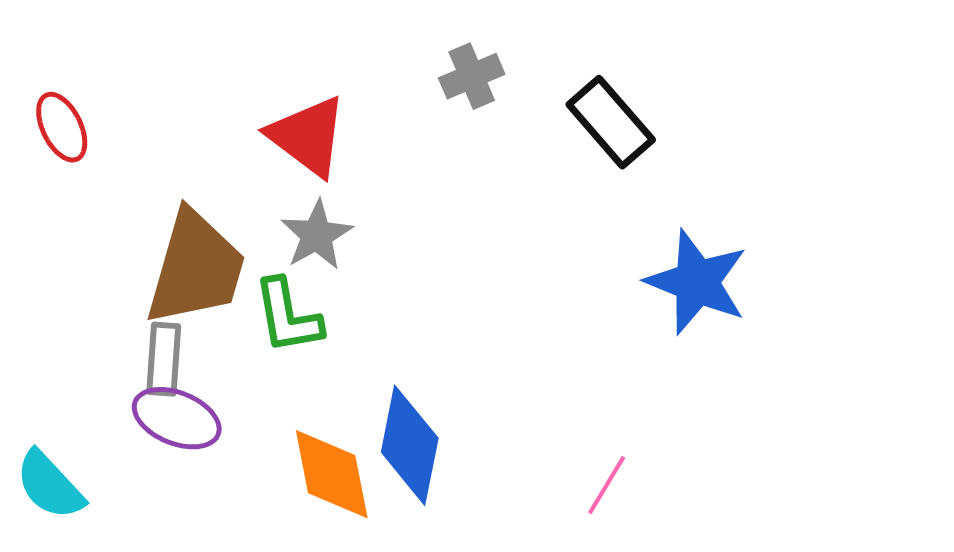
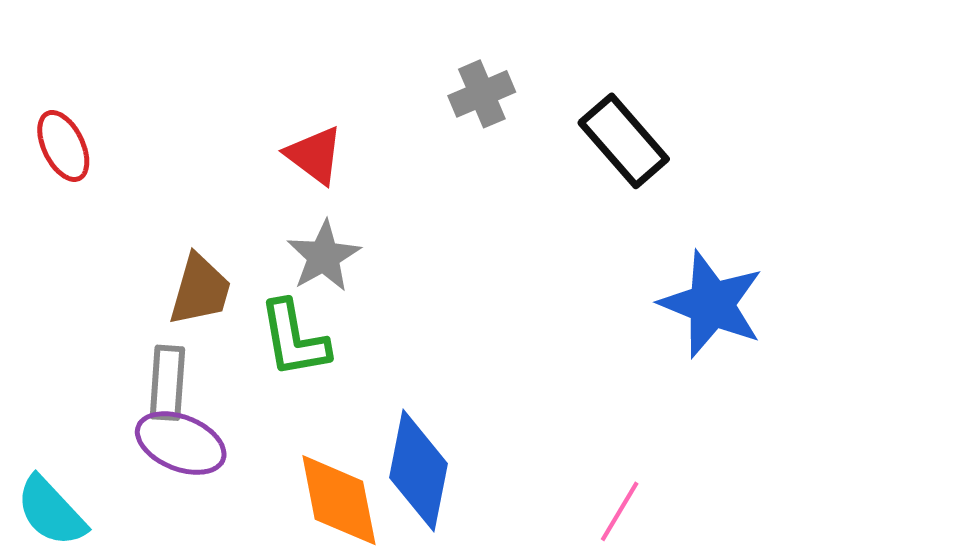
red triangle: (308, 136) -> (314, 155), size x0.7
brown trapezoid: (196, 268) -> (200, 290), size x0.6

